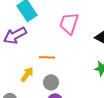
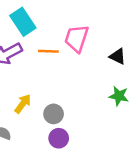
orange line: (47, 57) -> (48, 51), moved

